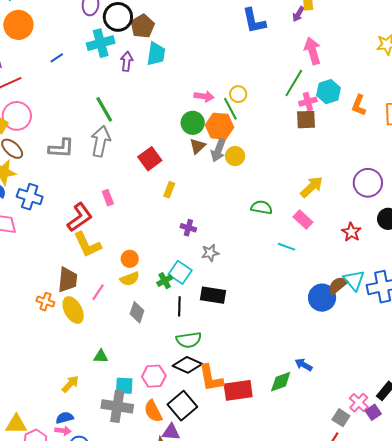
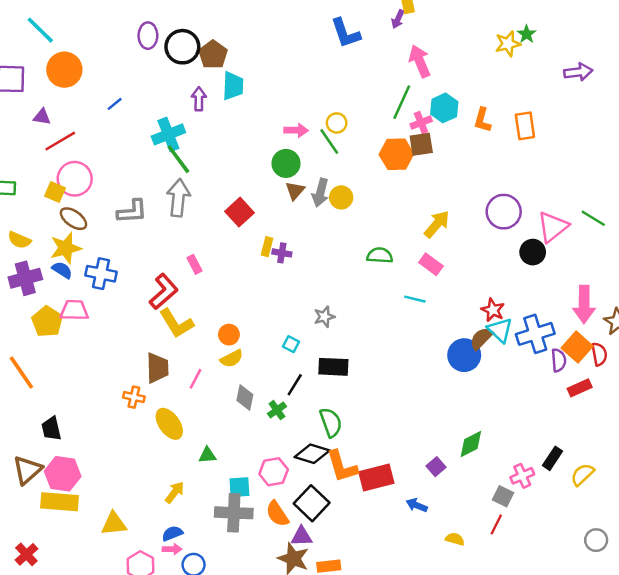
cyan cross: (101, 43) -> (168, 134), moved
orange hexagon: (220, 126) -> (396, 154), moved
purple cross: (188, 228) -> (282, 253), moved
red star: (351, 232) -> (493, 310), moved
cyan square: (180, 272) -> (291, 344), size x0.6
green cross: (165, 281) -> (277, 410), moved
black line: (179, 306) -> (295, 385), turned 36
yellow ellipse: (73, 310) -> (169, 424), moved
green semicircle: (189, 340) -> (331, 422), moved, turned -95
blue arrow: (304, 365) -> (417, 505), moved
green diamond: (281, 382) -> (471, 444), moved
pink cross: (359, 403) -> (522, 476), turned 30
purple square: (373, 412) -> (436, 467), moved
yellow triangle: (16, 424) -> (114, 524), moved

